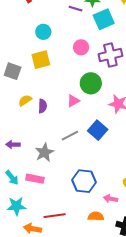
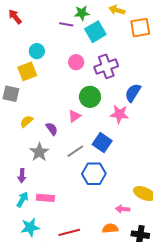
yellow square: (41, 60) -> (27, 71), moved
purple semicircle: (43, 106) -> (52, 129), moved, turned -32
purple arrow: (13, 145) -> (22, 176), moved, turned -80
gray star: (44, 152) -> (39, 152), moved
cyan arrow: (12, 178) -> (22, 200), turned -105
blue hexagon: (84, 181) -> (94, 174), moved

